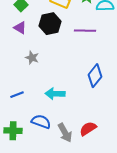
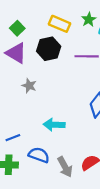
purple triangle: (20, 28) -> (16, 53), size x1.5
blue line: (17, 95) -> (13, 138), moved

